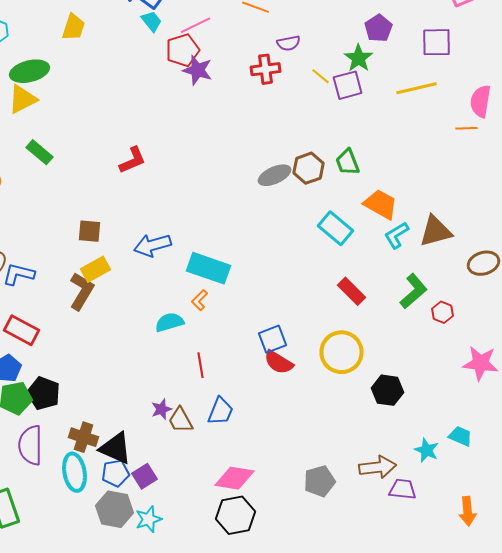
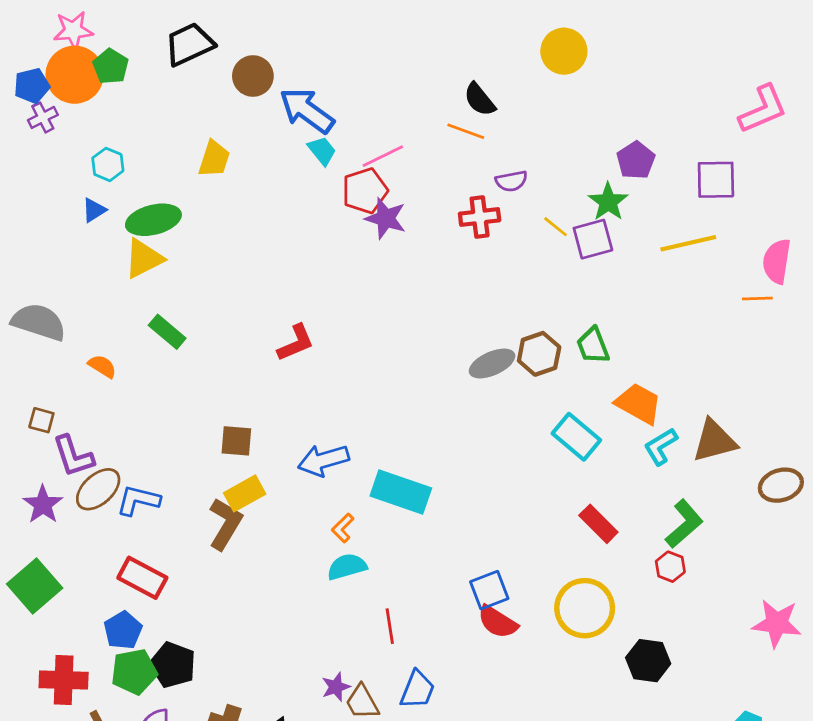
orange L-shape: (200, 300) -> (343, 528), moved
red hexagon: (442, 312) -> (670, 567), moved

